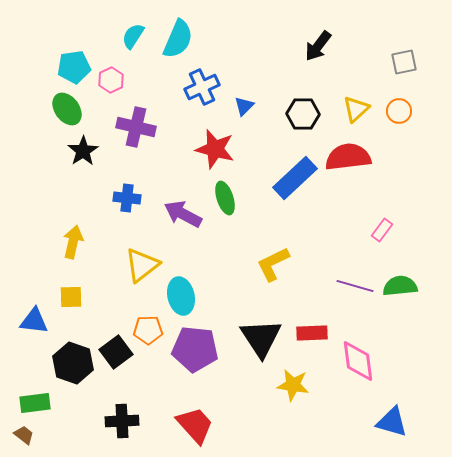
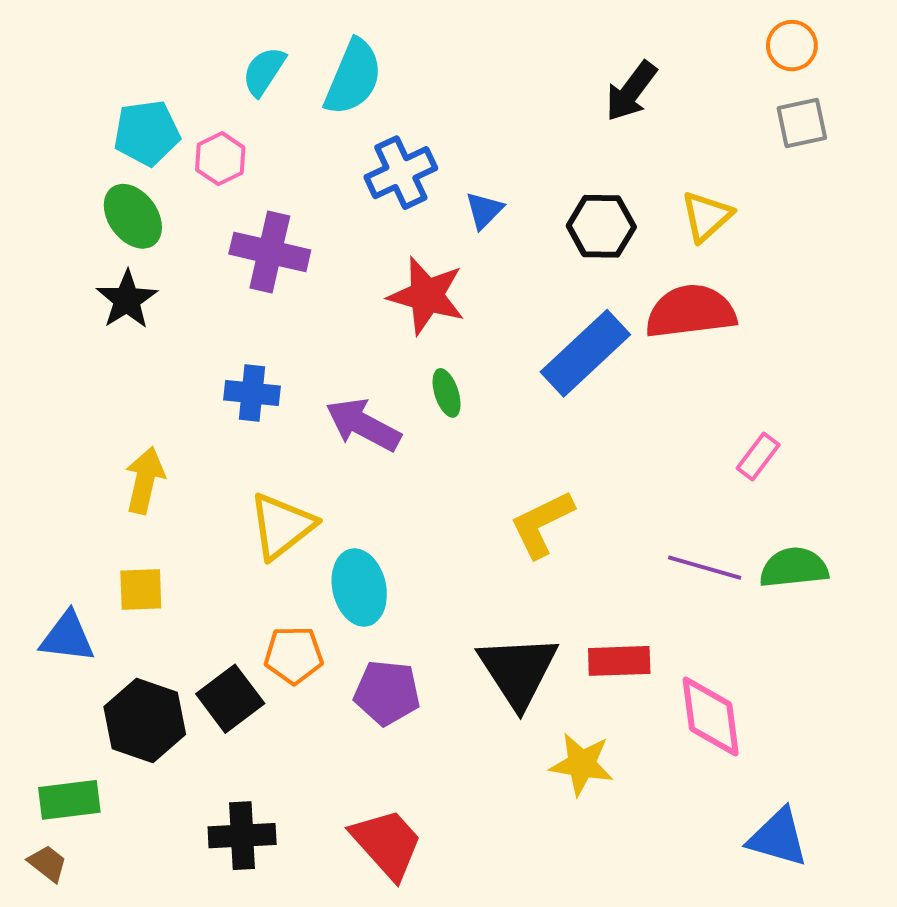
orange circle: (399, 111) -> (792, 46), moved
black star: (83, 151) -> (127, 300), moved
green ellipse: (225, 198) -> (447, 393), size x0.7
purple pentagon: (195, 349) -> (387, 693), size x0.7

